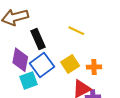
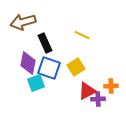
blue square: (42, 65) -> (49, 68), turned -35
orange cross: (94, 67) -> (111, 86), moved

